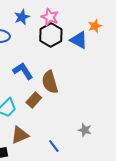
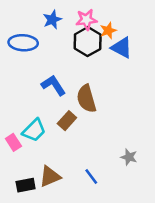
pink star: (50, 17) -> (86, 20), turned -30
orange star: (95, 26) -> (108, 31), moved
brown triangle: (20, 135) -> (50, 177), moved

